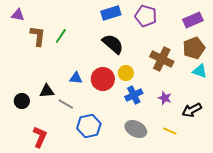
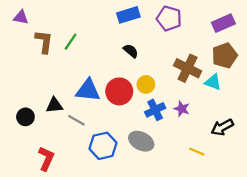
black semicircle: (113, 44) -> (131, 51), size x0.6
cyan triangle: (200, 71) -> (213, 82), moved
blue triangle: (76, 78) -> (88, 90), size x1.6
purple star: (165, 98) -> (182, 109), moved
gray ellipse: (136, 129) -> (141, 141), moved

